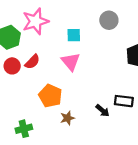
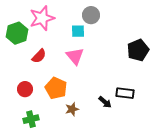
gray circle: (109, 20) -> (91, 15), moved
red circle: (12, 66) -> (25, 89), moved

